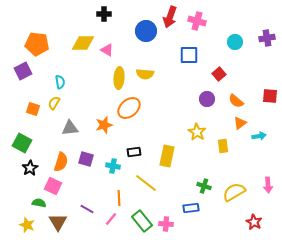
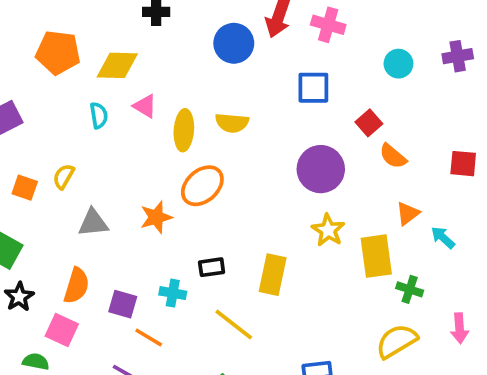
orange pentagon: (37, 44) -> (58, 53), moved
pink triangle: (107, 50) -> (145, 106), moved
cyan semicircle: (60, 82) -> (99, 115), moved
purple circle: (207, 99) -> (321, 169), moved, size x1.6
orange semicircle: (236, 101) -> (393, 156), moved
cyan arrow: (259, 136) -> (443, 238), turned -128
yellow rectangle: (223, 146) -> (376, 256), size x1.6
purple square: (86, 159) -> (123, 304), moved
green cross: (204, 186) -> (410, 289), moved
orange line: (119, 198) -> (149, 337), moved, turned -56

